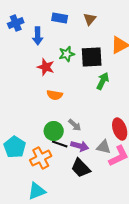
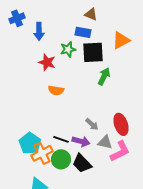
blue rectangle: (60, 18) -> (83, 32), moved
brown triangle: (90, 19) -> (91, 14), turned -48
gray arrow: (75, 125) -> (92, 124), moved
green circle: (54, 131) -> (61, 159), moved
cyan pentagon: (15, 147) -> (30, 143), moved

